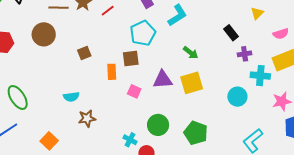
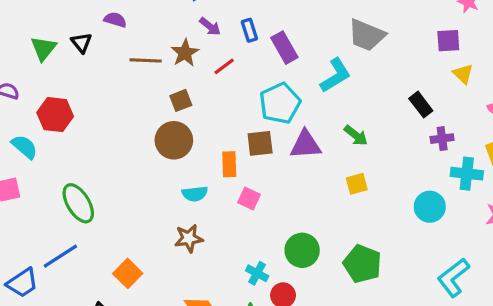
yellow triangle: (257, 13) -> (463, 74), turned -32
brown circle: (44, 34) -> (174, 140), moved
brown square: (84, 53) -> (181, 100), moved
purple triangle: (163, 80) -> (306, 145), moved
yellow square: (192, 83) -> (357, 184), size x0.6
pink square: (134, 91) -> (249, 198), moved
cyan semicircle: (71, 97) -> (195, 194), moved

